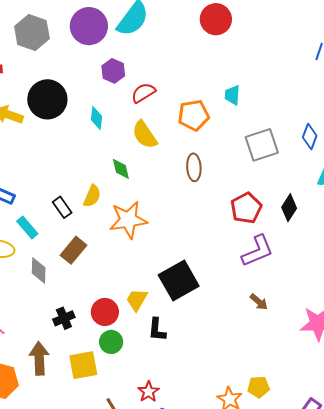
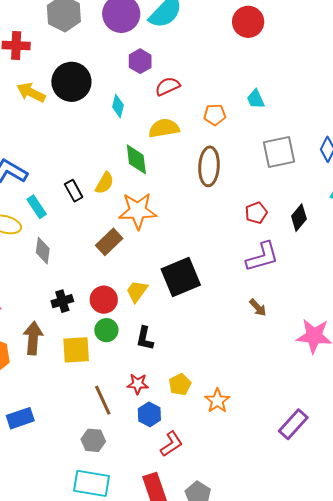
cyan trapezoid: (232, 95) -> (256, 99), turned -35
orange pentagon: (194, 115) -> (215, 115), size x0.7
yellow semicircle: (145, 135) -> (164, 128), turned 108
brown ellipse: (194, 167) -> (209, 166), size x1.4
green diamond: (121, 169) -> (136, 159), size x1.4
red pentagon: (246, 208) -> (256, 213), size x0.7
brown rectangle: (73, 250) -> (109, 242), moved
black L-shape: (157, 330) -> (145, 338), moved
yellow pentagon: (258, 387) -> (180, 385), moved, turned -30
red star: (148, 392) -> (138, 384), turned 30

